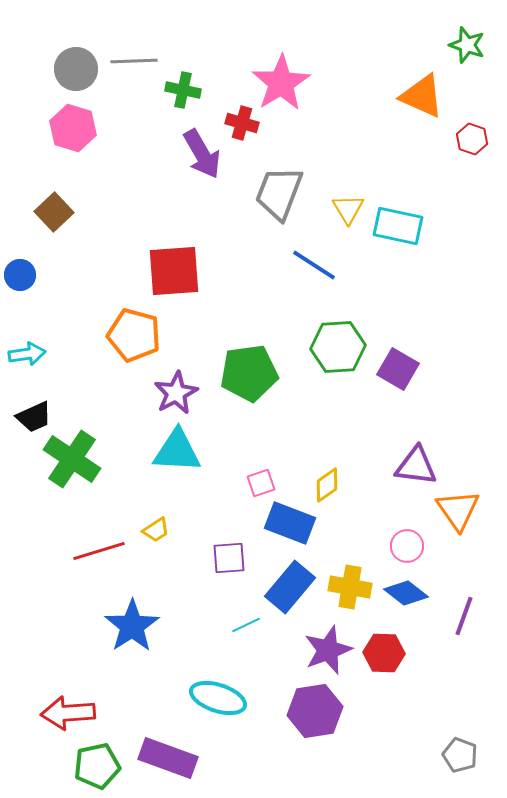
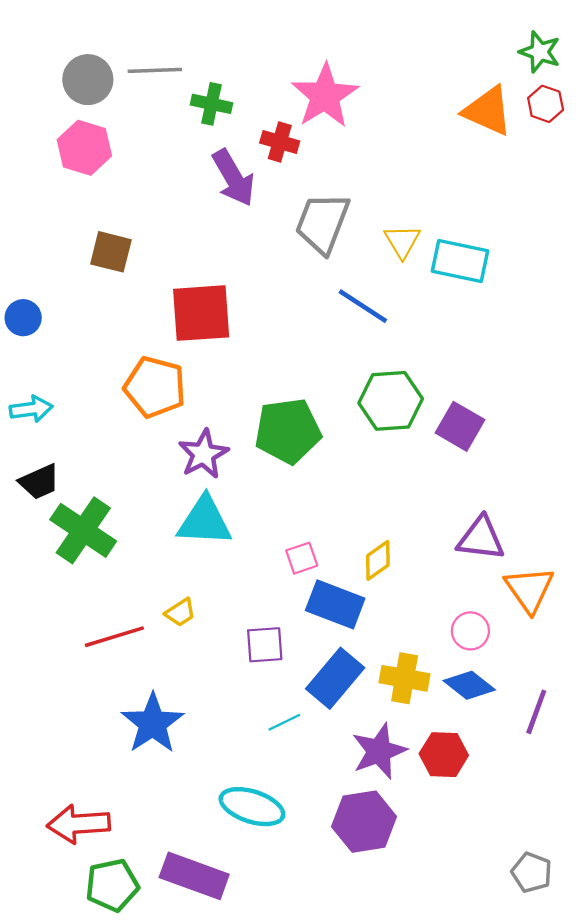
red hexagon: (472, 139) -> (546, 104), moved
brown square: (54, 212) -> (111, 252), moved, turned -33

